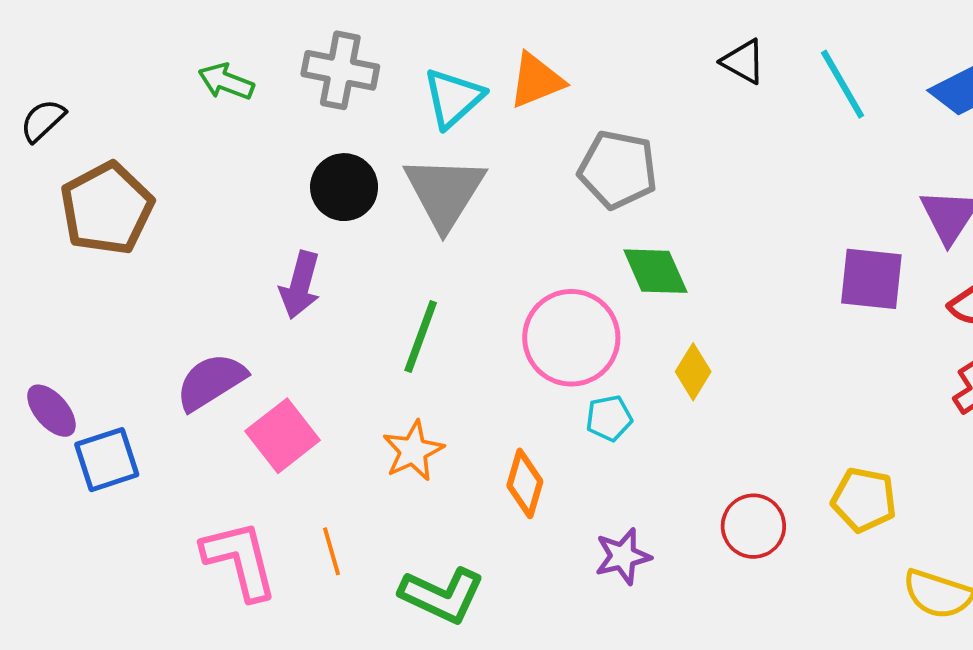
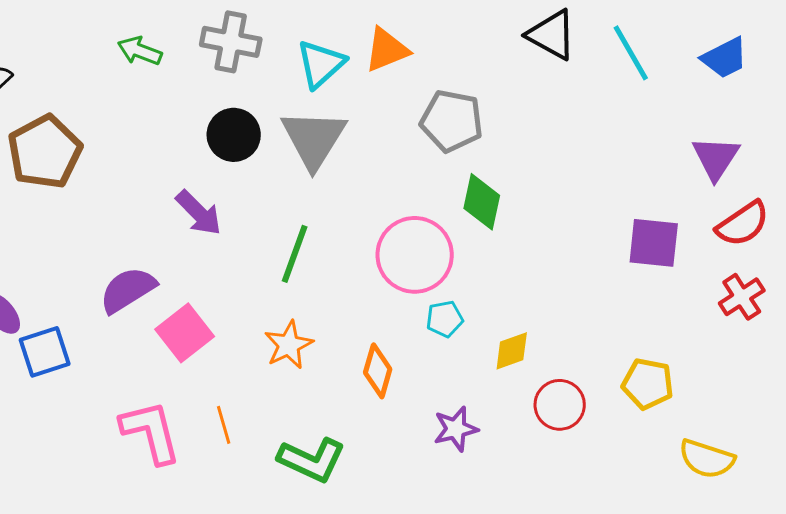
black triangle: (743, 62) -> (552, 35), size x1.4
green diamond: (655, 271) -> (482, 202), turned 36
purple square: (871, 279) -> (654, 243), moved
purple arrow: (300, 285) -> (199, 213), turned -60
yellow diamond: (693, 372) -> (512, 351), moved, turned 39

